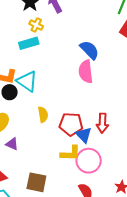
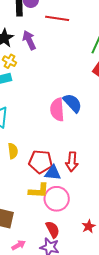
blue semicircle: (89, 50) -> (72, 103), moved
blue triangle: (84, 135) -> (53, 173), turned -42

